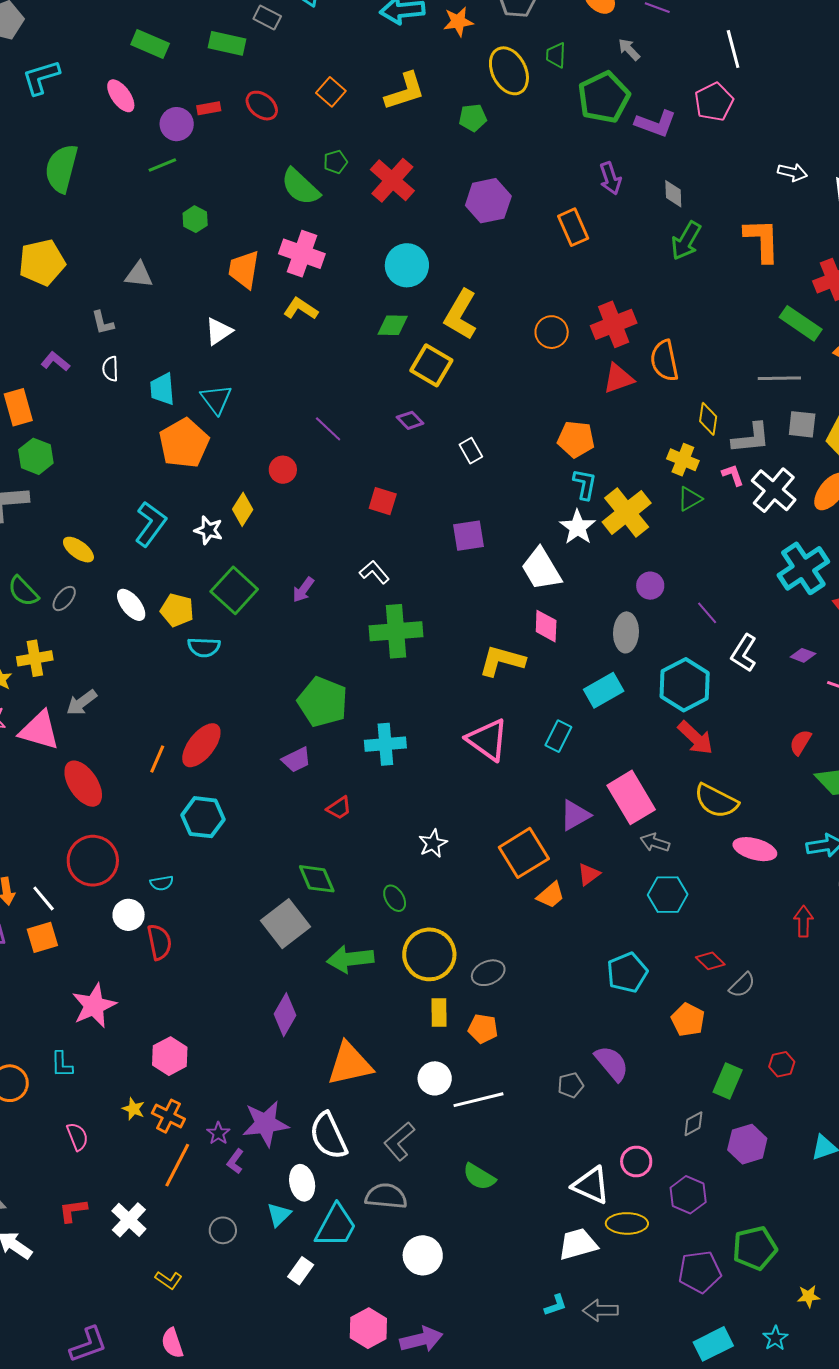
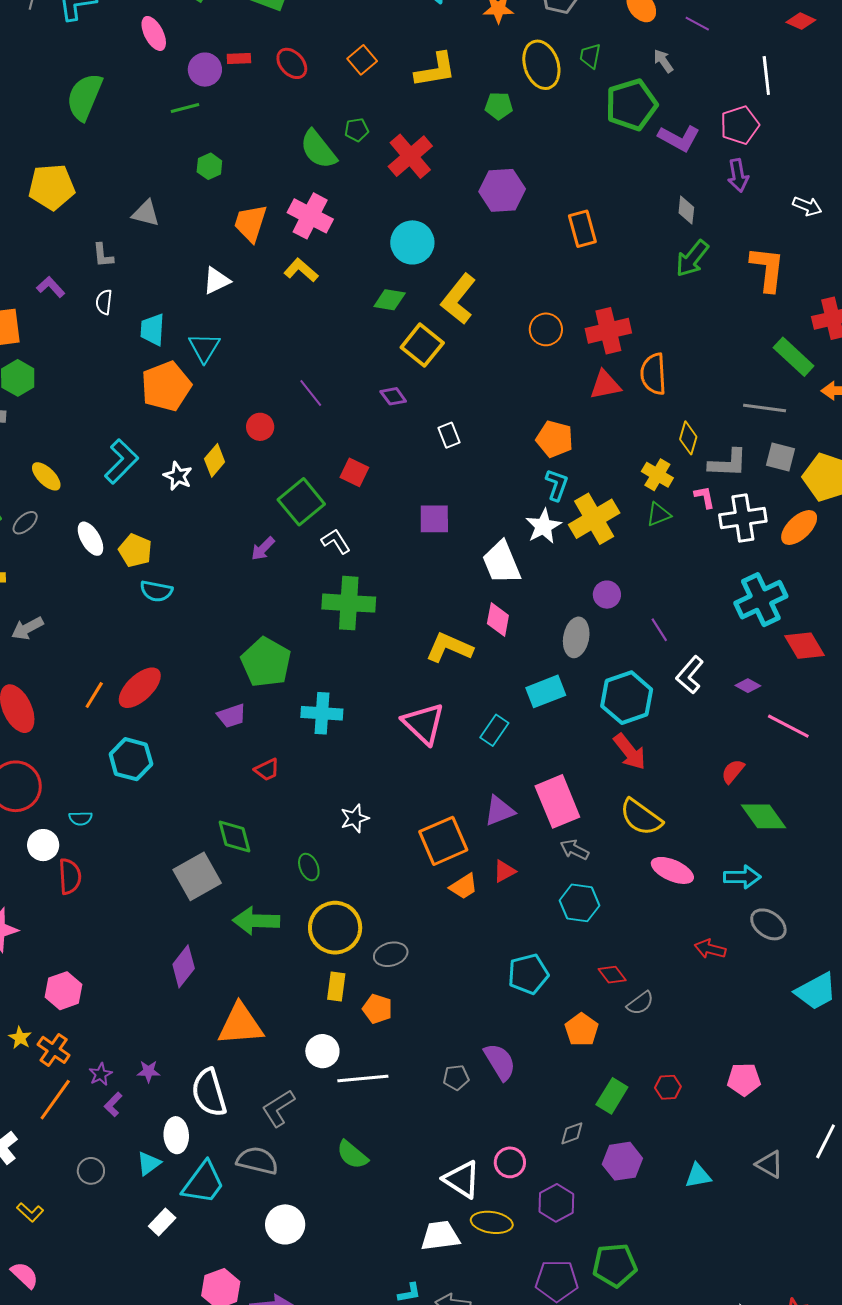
purple arrow: (610, 178) -> (738, 175), moved
white cross: (774, 490) -> (743, 518), turned 33
green square: (234, 590) -> (301, 502), moved
red arrow: (803, 921) -> (710, 949), turned -84
purple star: (265, 1124) -> (148, 1071), size x0.5
pink semicircle: (172, 1343) -> (25, 1275), turned 144

